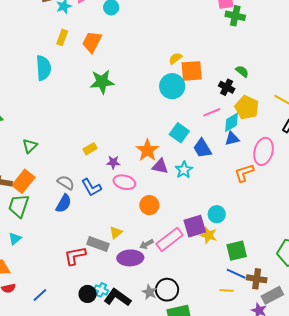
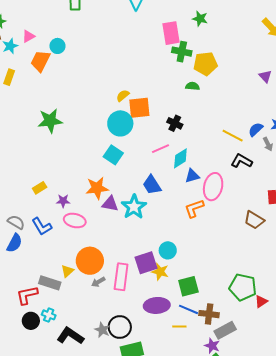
orange trapezoid: (92, 42) -> (40, 61), moved
green semicircle: (242, 71) -> (193, 86), moved, turned -32
yellow pentagon: (247, 107) -> (205, 64), moved, turned -30
cyan square: (179, 133) -> (113, 155), moved
blue triangle: (232, 139) -> (192, 176), moved
orange star: (147, 150) -> (97, 188), turned 30
cyan star: (184, 170) -> (134, 207), size x1.4
orange circle: (149, 205) -> (90, 261), moved, size x1.4
pink rectangle: (169, 239) -> (121, 277), turned -44
purple ellipse: (130, 258) -> (157, 305), moved
cyan cross: (101, 290) -> (49, 315), moved
black circle: (88, 294) -> (31, 321), moved

